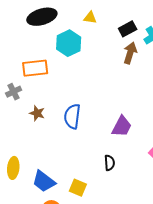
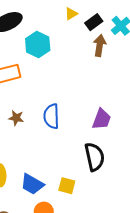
yellow triangle: (90, 18) -> (71, 14), moved, turned -32
black semicircle: (110, 163) -> (95, 157), size x1.8

